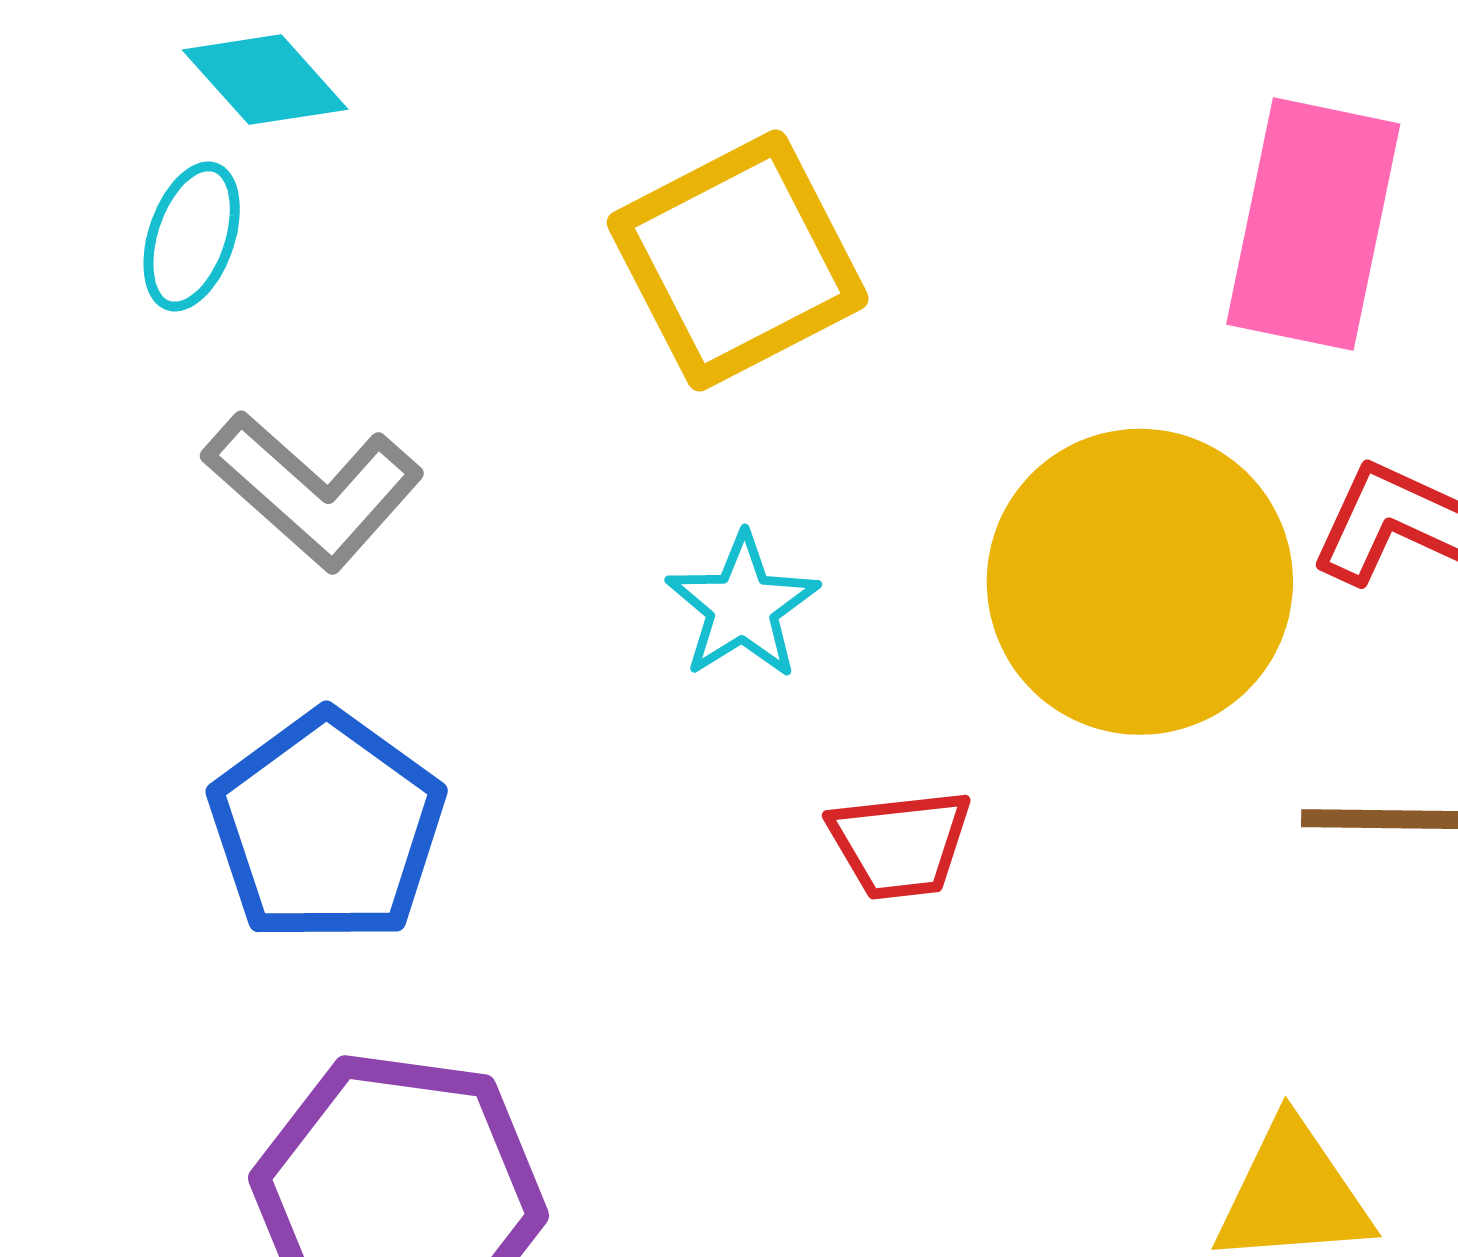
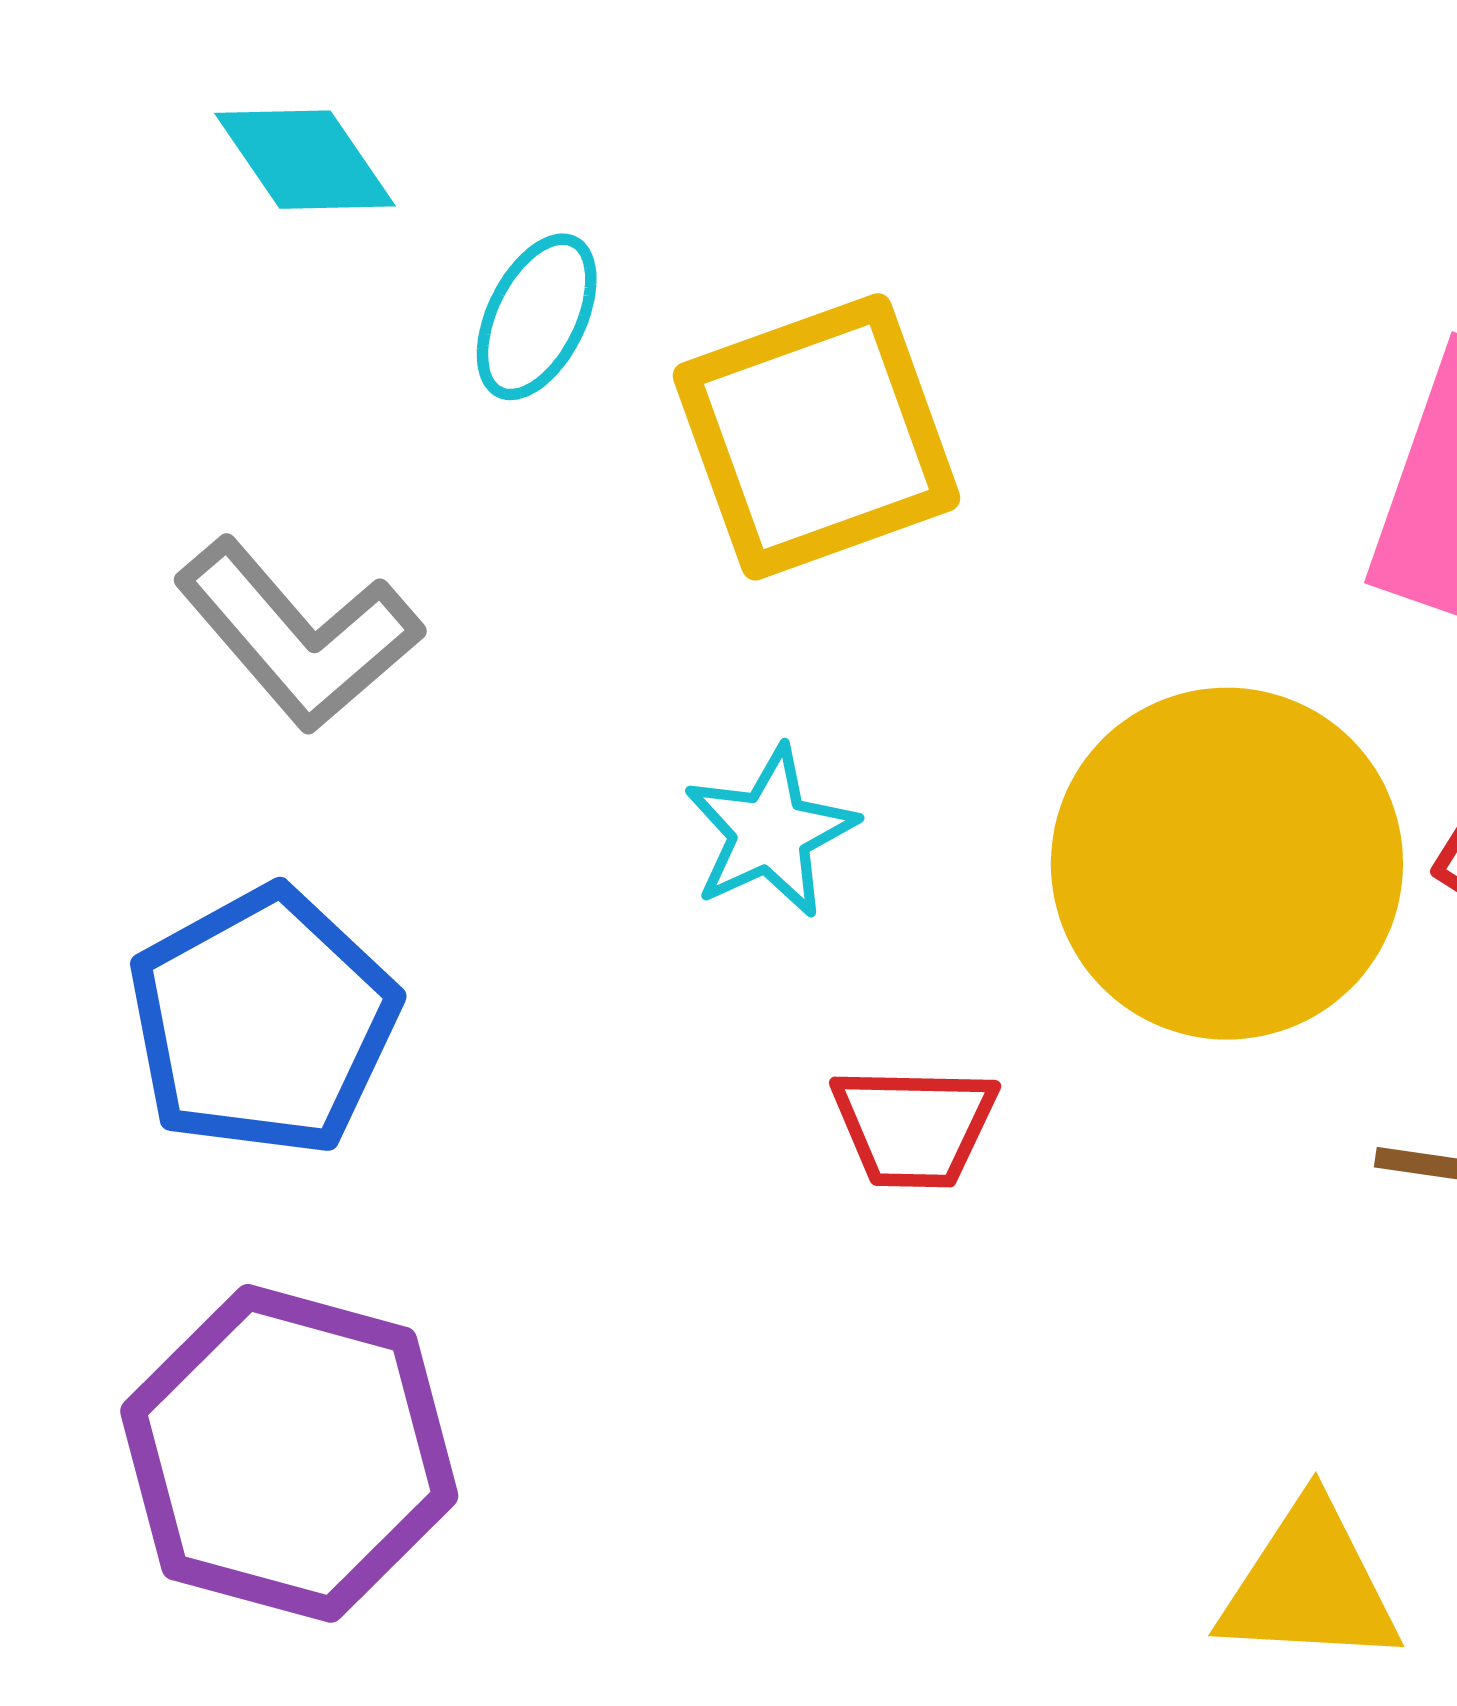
cyan ellipse: (192, 236) -> (537, 317), moved

